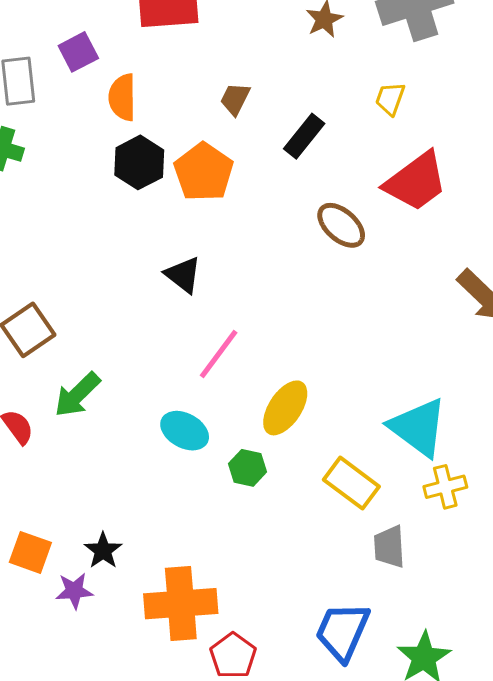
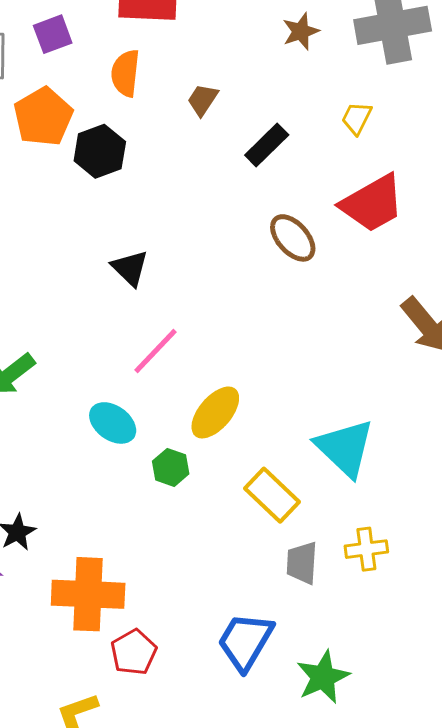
orange semicircle: (122, 97) -> (125, 73), moved
orange pentagon: (204, 172) -> (43, 117), moved
yellow cross: (445, 487) -> (366, 549), moved

